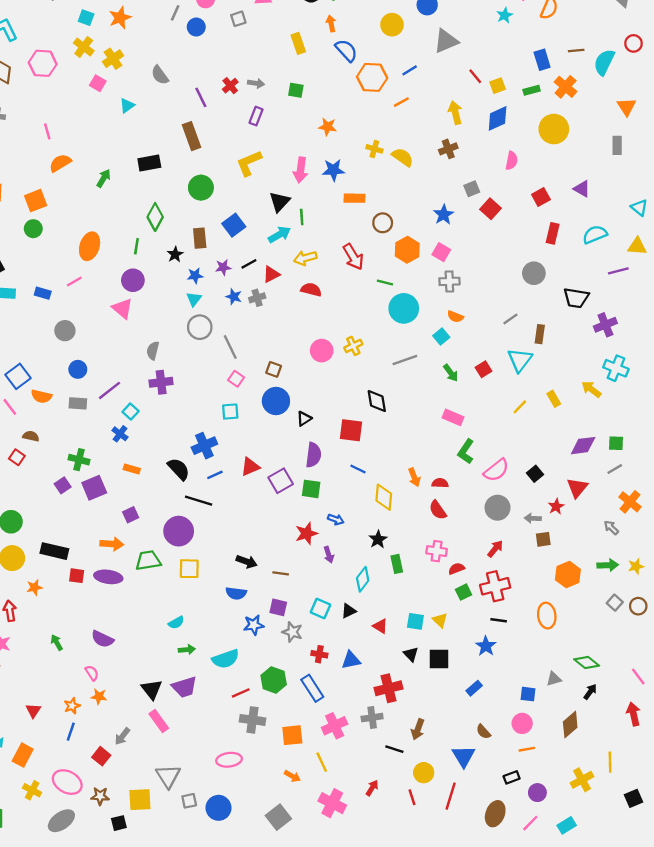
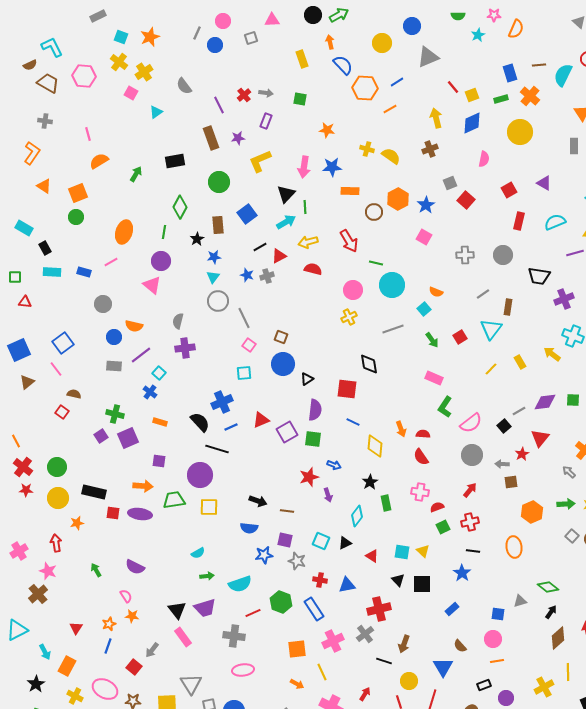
orange hexagon: (407, 250) -> (398, 199), moved
purple star: (223, 267) -> (238, 138), moved
gray cross: (449, 281) -> (465, 255), moved
pink circle: (322, 351) -> (353, 290), moved
orange semicircle: (41, 396) -> (134, 326), moved
gray line: (615, 469) -> (519, 411), moved
purple square: (131, 515) -> (159, 461), turned 32
red cross: (495, 586) -> (470, 522), size x0.7
gray cross: (372, 718) -> (365, 634), turned -30
gray cross: (252, 720) -> (234, 636), moved
brown diamond: (570, 725) -> (558, 638), moved

